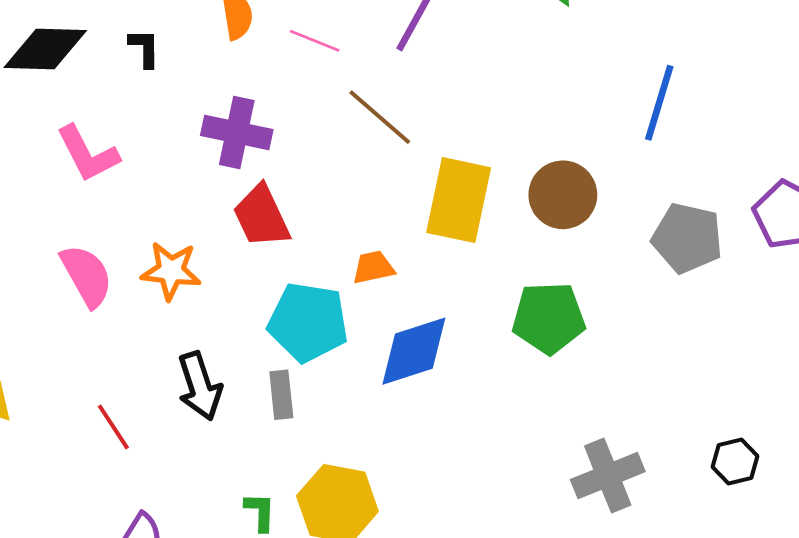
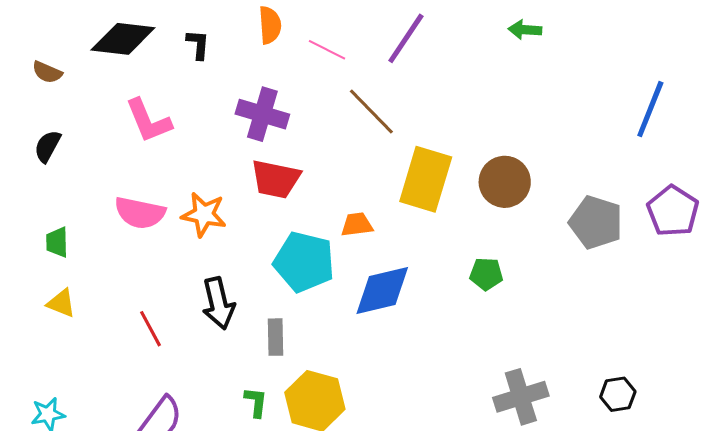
blue line: (659, 103) -> (650, 109), moved
red trapezoid: (261, 216) -> (276, 179), turned -58
pink semicircle: (87, 276) -> (140, 213), turned 126
green pentagon: (549, 318) -> (486, 274), size x0.6
gray rectangle: (281, 395) -> (276, 337), moved

